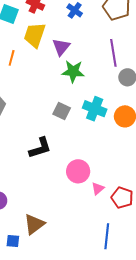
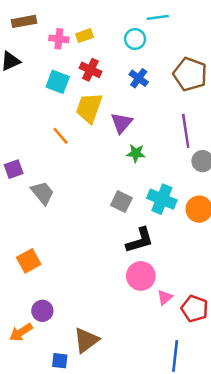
orange line: (12, 58) -> (61, 136), turned -56
green star: (73, 71) -> (136, 153), size x0.7
black L-shape: (40, 148) -> (140, 240), moved

